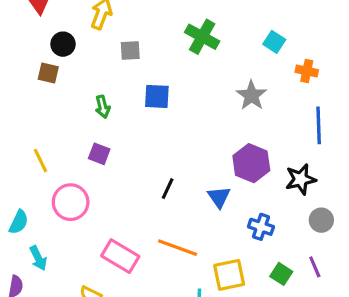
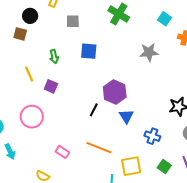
gray star: (251, 95) -> (149, 52), turned 30
yellow line: (40, 161) -> (29, 74), moved
purple hexagon: (251, 163) -> (115, 92), moved
pink rectangle: (120, 256) -> (62, 152), size x0.6

